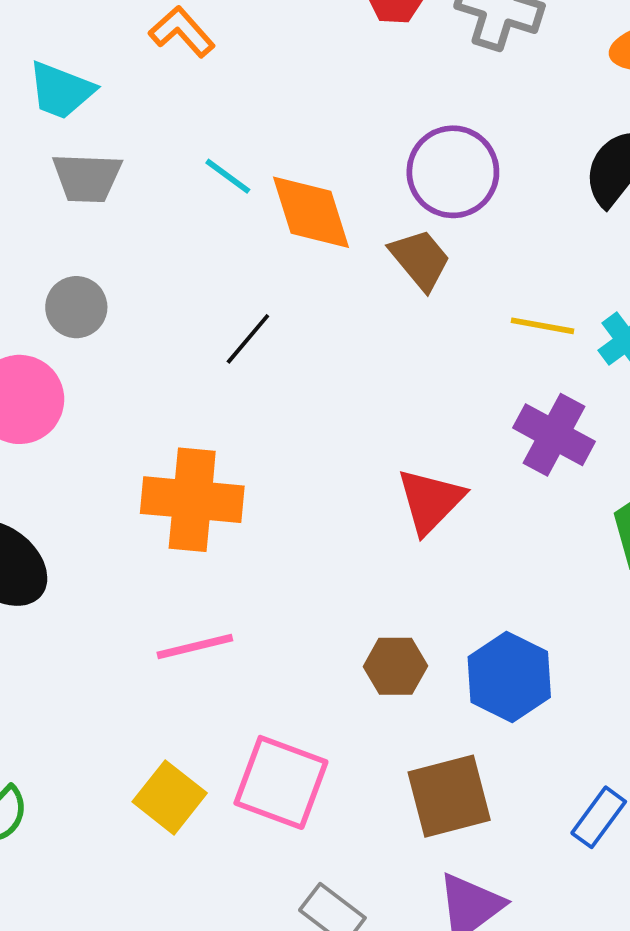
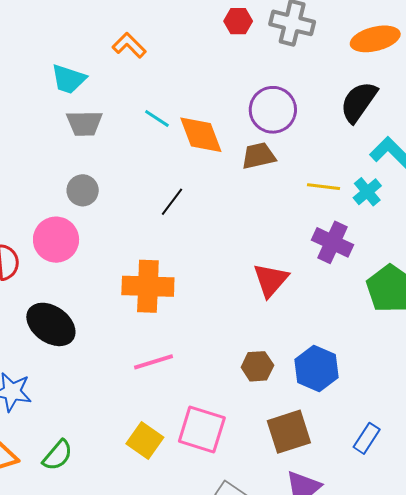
brown trapezoid: (420, 259) -> (259, 156), turned -60

